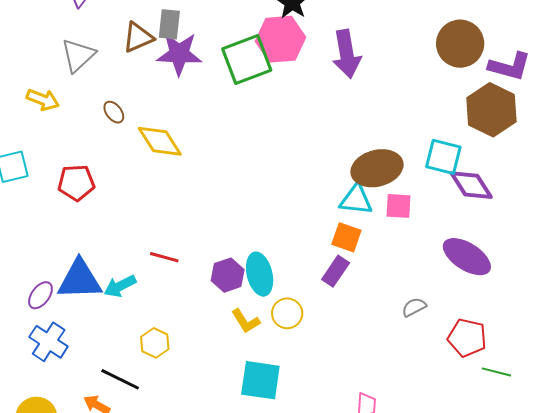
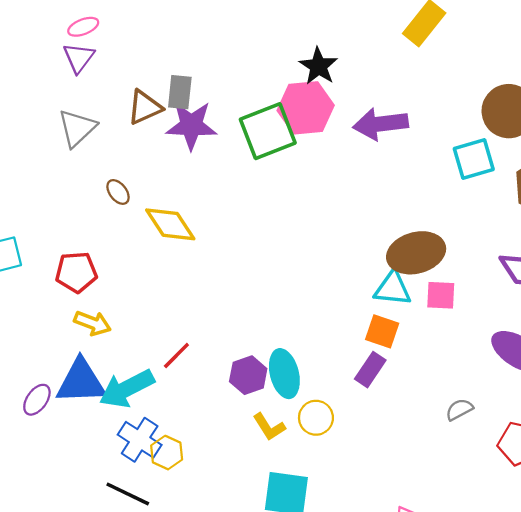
purple arrow: (347, 54) -> (381, 124), turned 93
yellow arrow: (43, 100) -> (92, 323), moved
cyan square: (443, 157) -> (474, 159), moved, turned -30
red line: (164, 257) -> (176, 355), turned -60
cyan arrow: (120, 286) -> (127, 389), size x1.5
blue cross: (49, 342) -> (140, 440), moved

